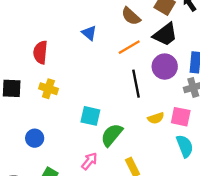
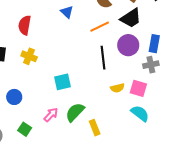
cyan square: (90, 116) -> (63, 82), turned -30
green semicircle: (112, 135) -> (75, 112), moved
cyan semicircle: (185, 146) -> (140, 113), turned -36
pink arrow: (89, 161) -> (51, 115), moved

